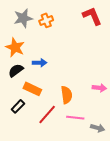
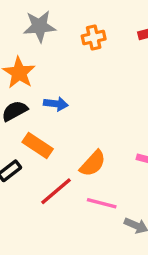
orange cross: (46, 20) -> (94, 38), moved
orange semicircle: (67, 95) -> (93, 163), turned 42

